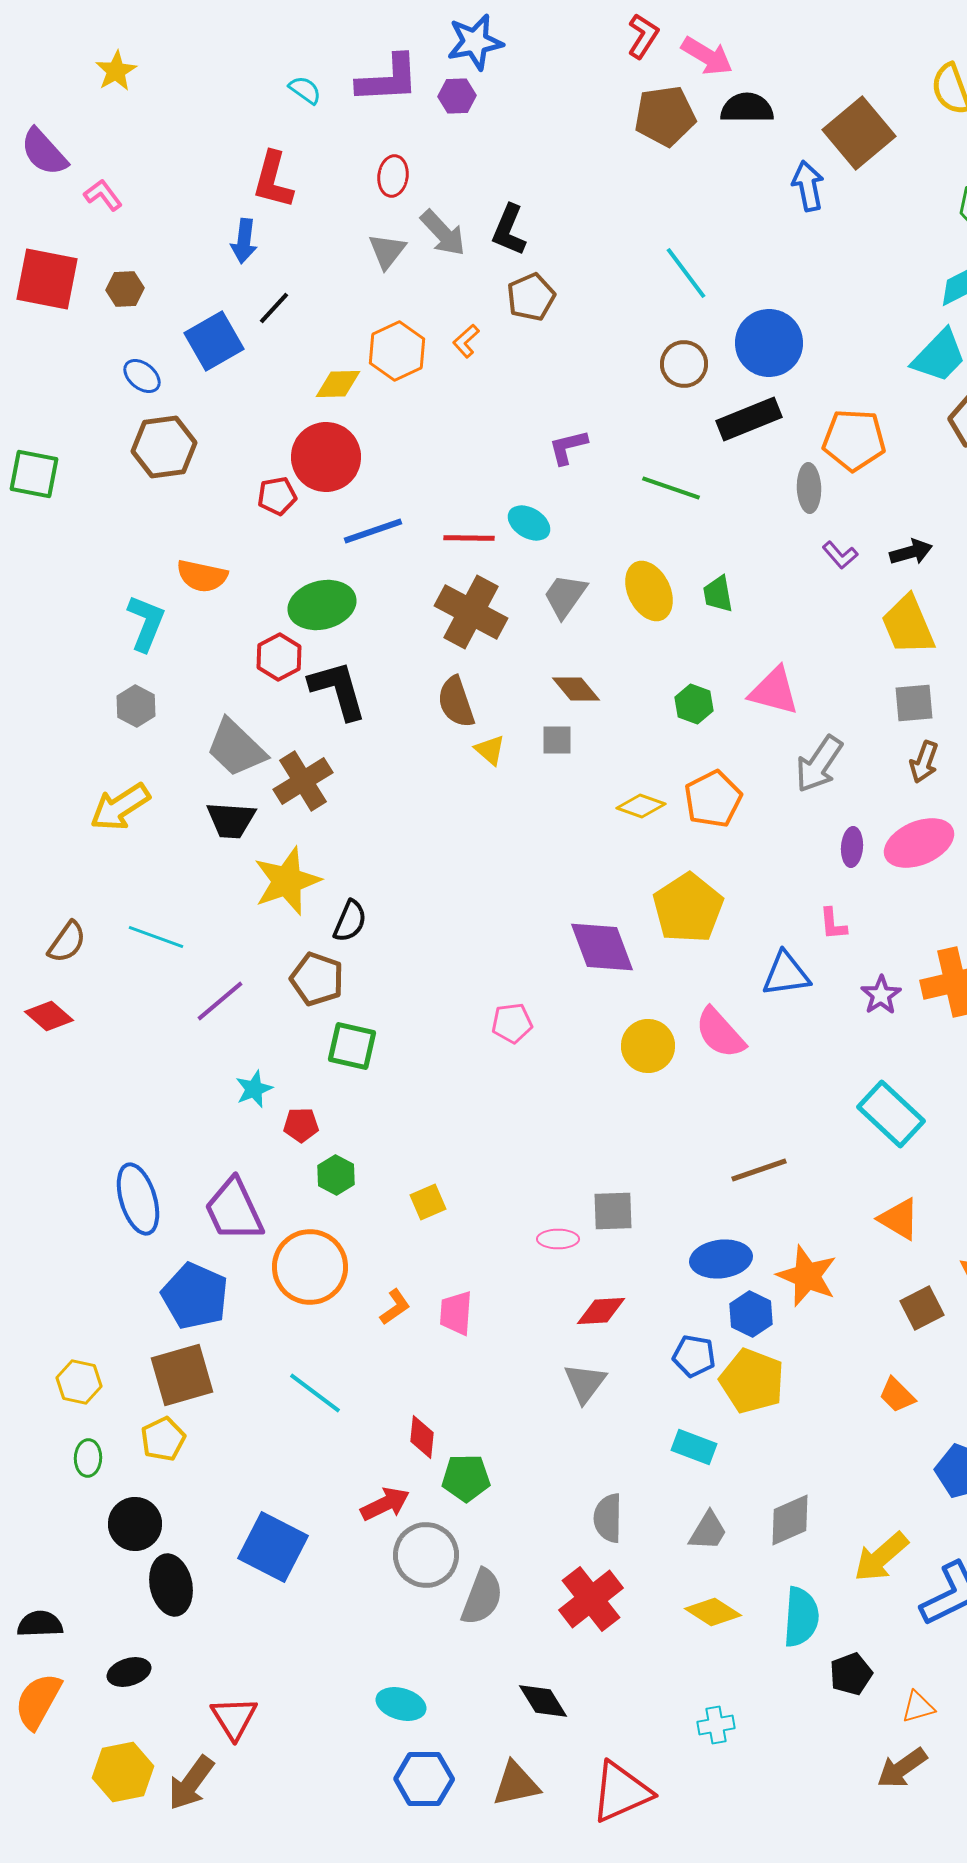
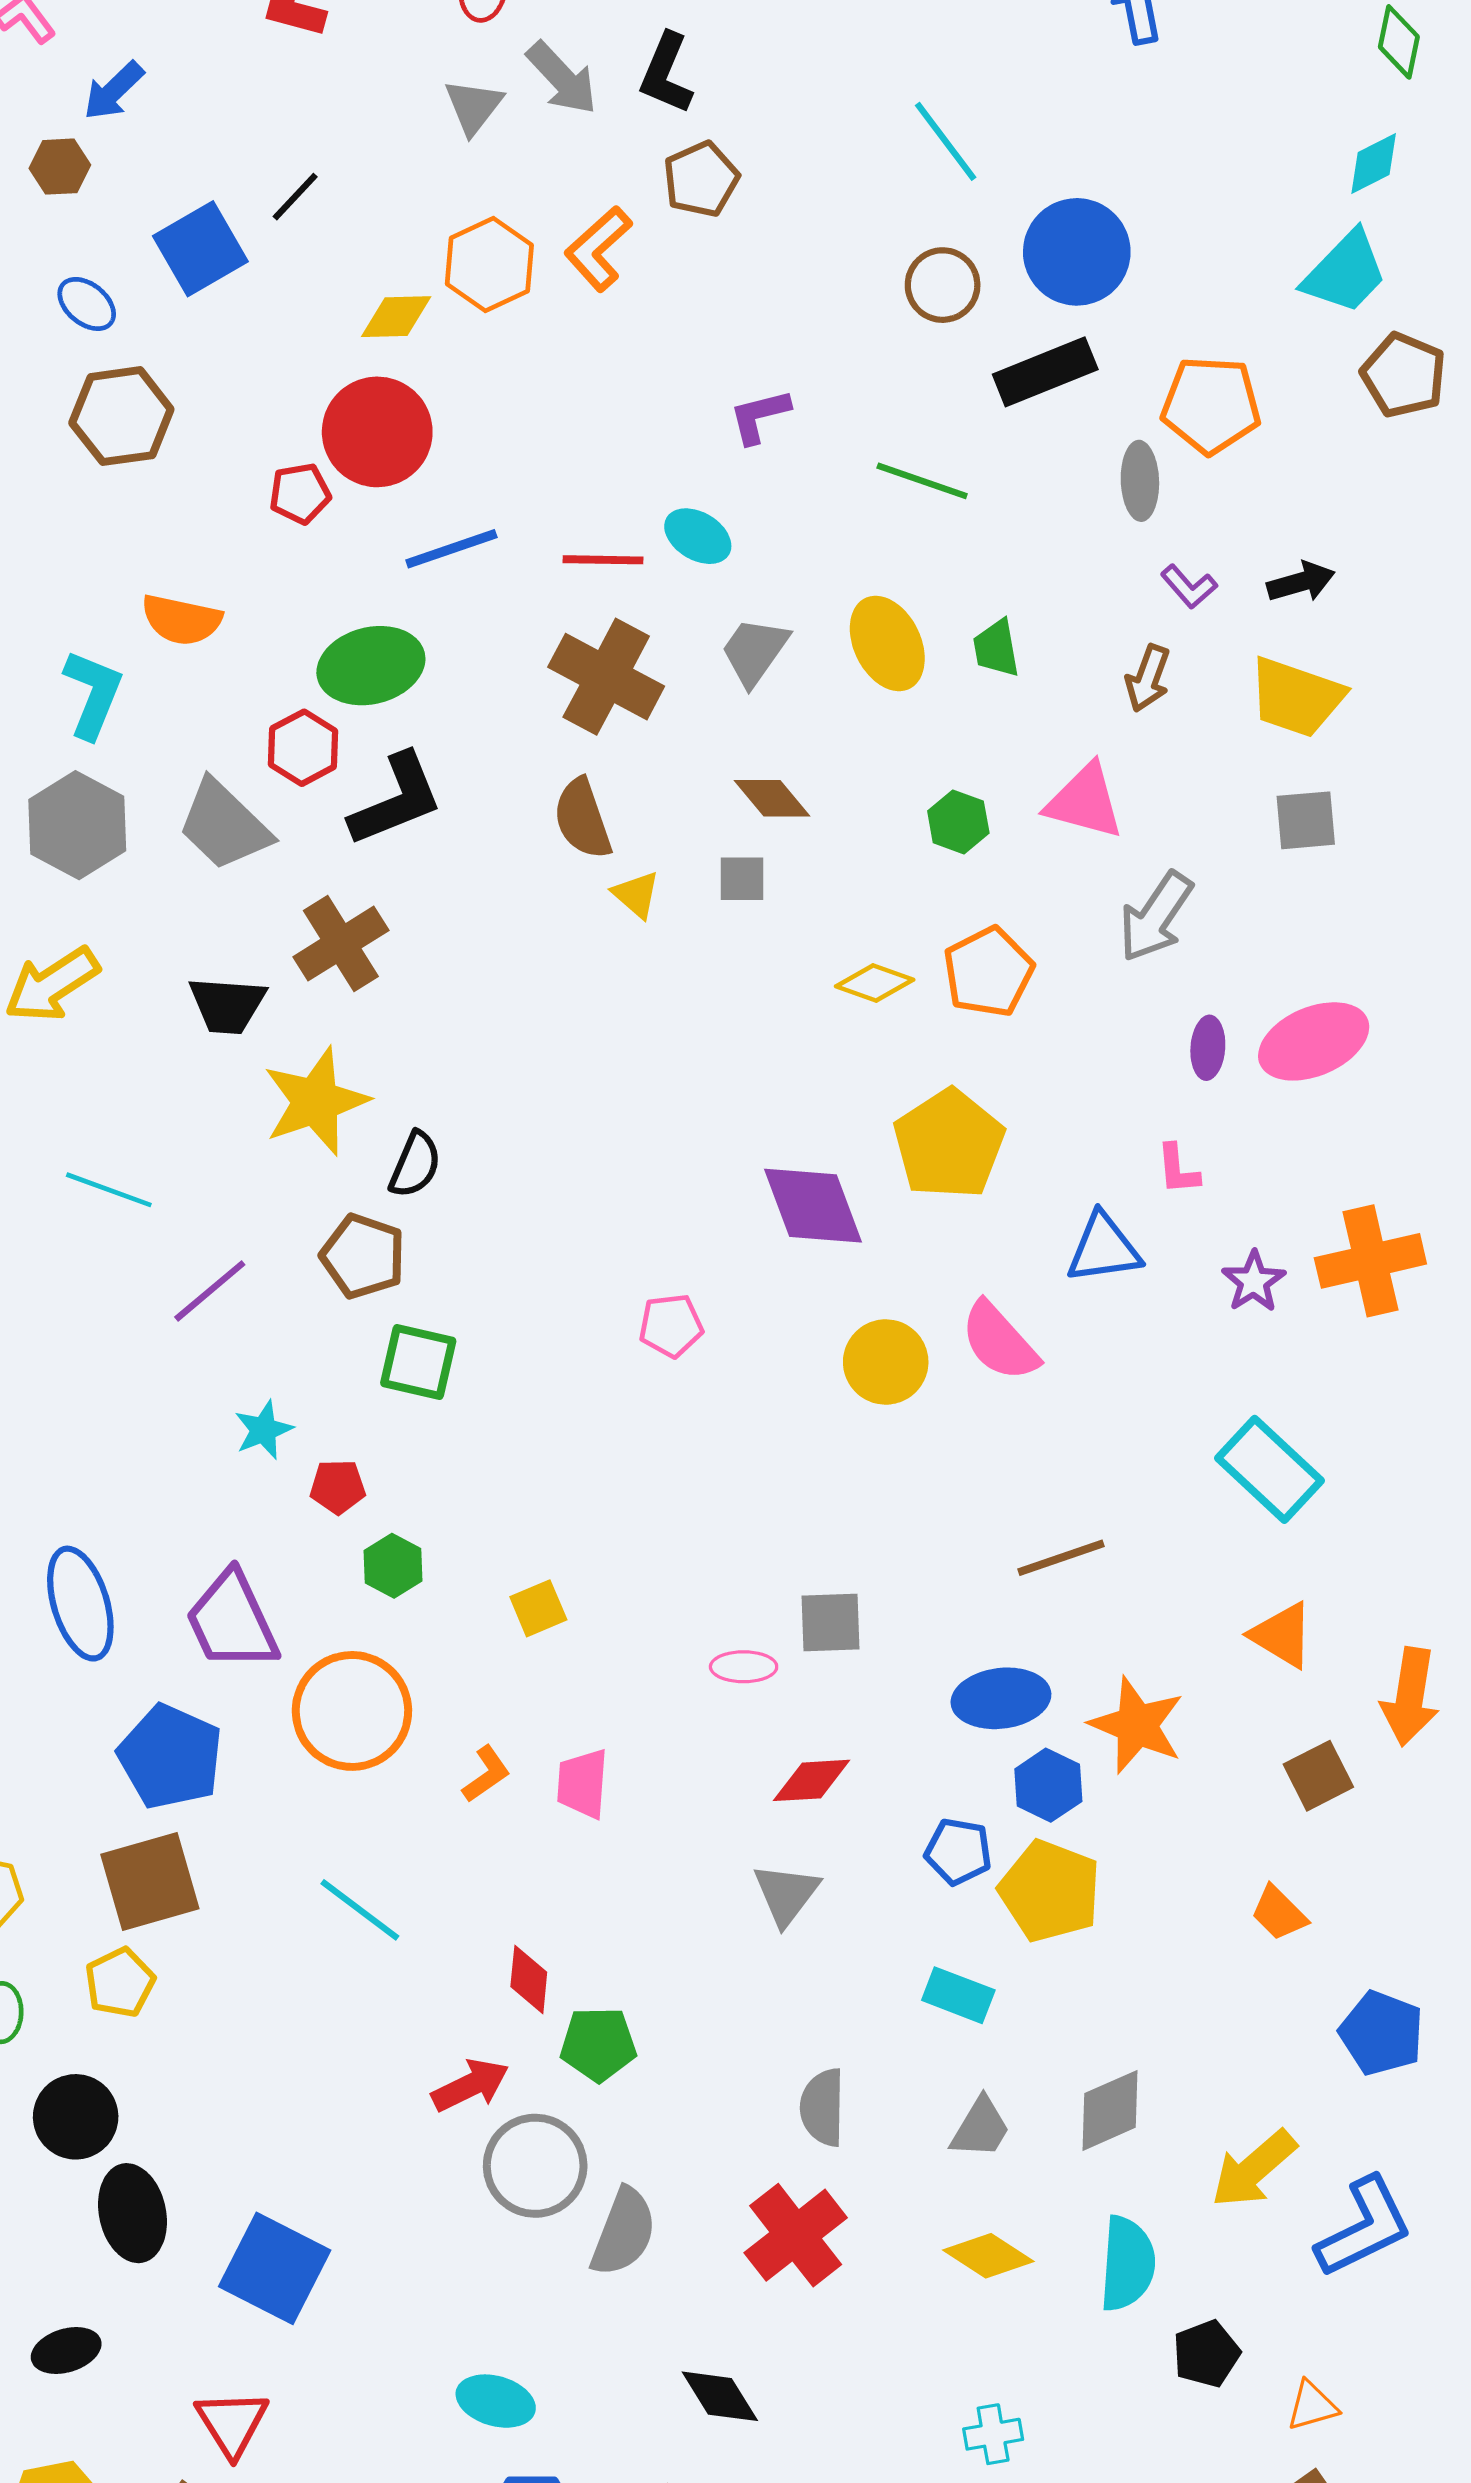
blue arrow: (244, 241) -> (114, 91), moved, turned 39
orange L-shape: (466, 341) -> (598, 249), size x1.6
yellow trapezoid: (908, 625) -> (1296, 697), turned -48
black L-shape: (338, 690) -> (396, 800), turned 84
gray hexagon: (136, 706) -> (77, 825), size x1.6
gray trapezoid: (236, 748) -> (224, 825), moved
brown arrow: (924, 762) -> (1148, 678), moved
blue square: (273, 1547) -> (275, 2268), moved

